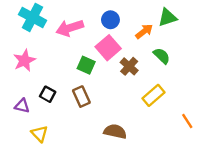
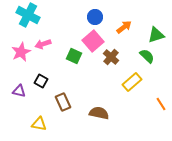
green triangle: (167, 17) -> (156, 35), moved
pink arrow: (70, 28) -> (43, 44), moved, size x0.7
green semicircle: (162, 56) -> (147, 56), moved
brown rectangle: (81, 97) -> (63, 102), moved
yellow triangle: (40, 134) -> (39, 124), moved, turned -35

